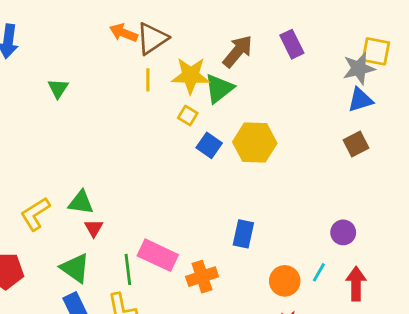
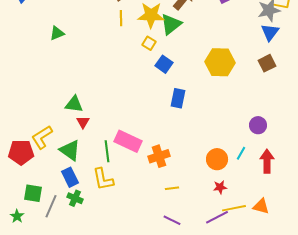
green triangle: (58, 88) -> (57, 33), moved, turned 35
blue triangle: (360, 100) -> (270, 32), turned -36
yellow hexagon: (255, 143) -> (220, 62), moved
yellow L-shape: (35, 214) -> (42, 137), moved
blue rectangle: (243, 234) -> (178, 98), moved

